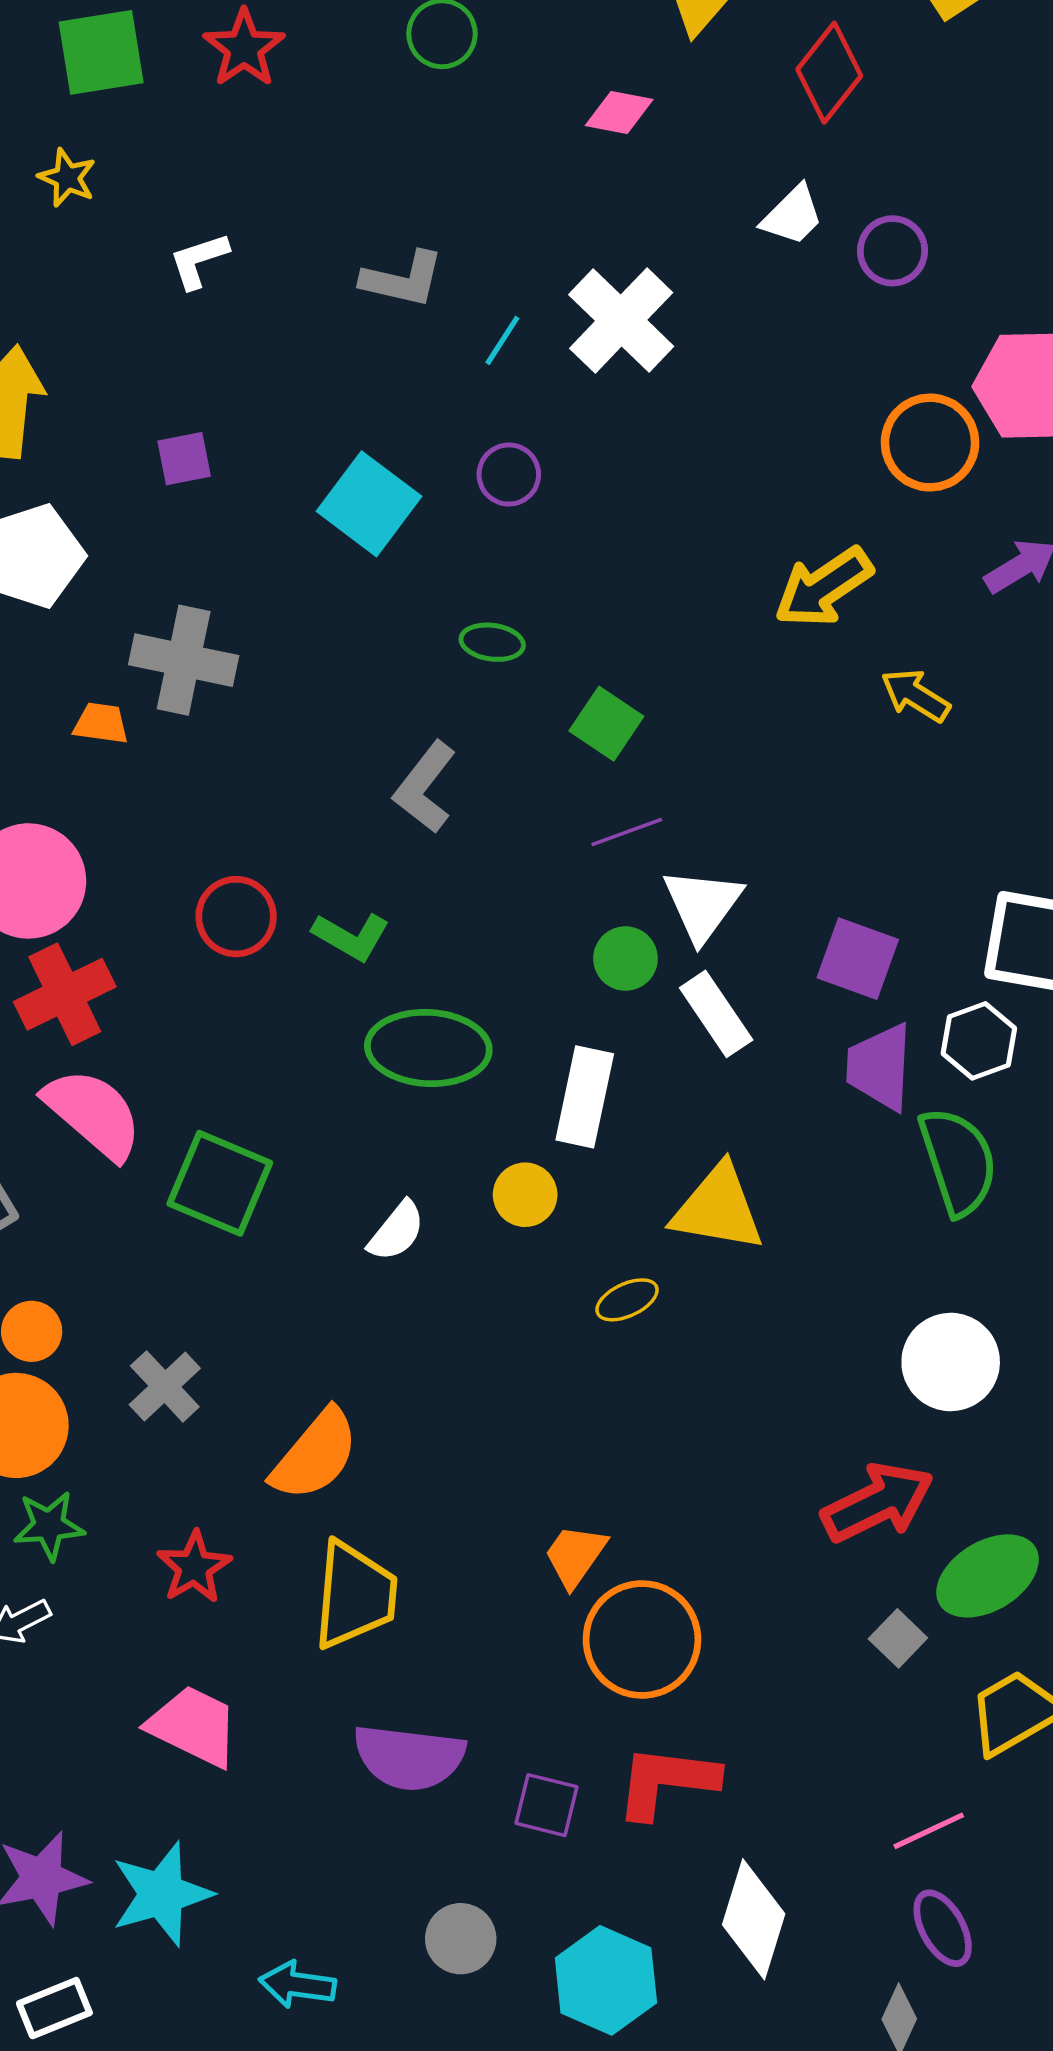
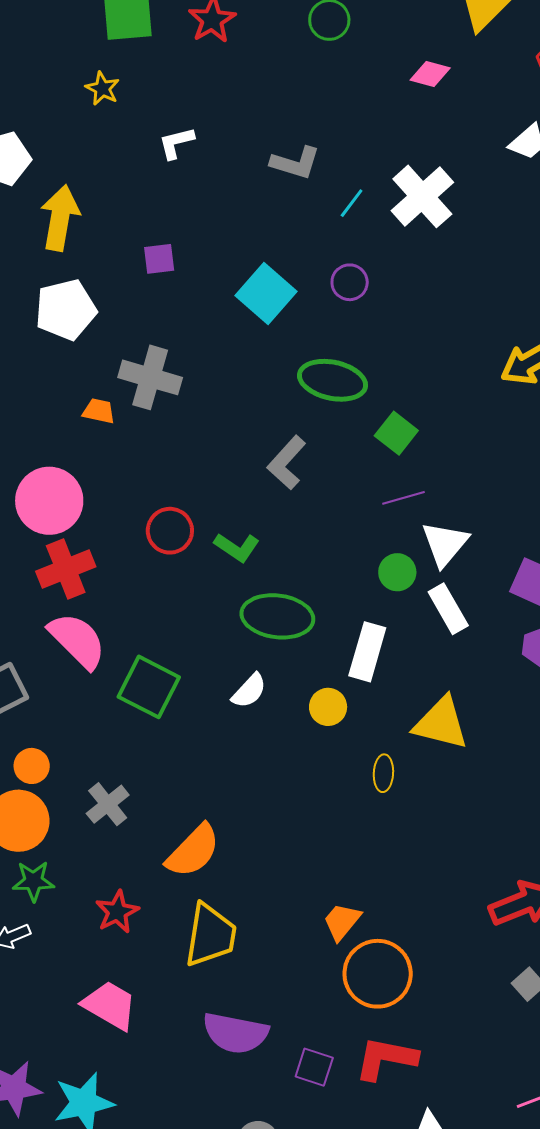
green ellipse: (492, 642) -> (333, 380), size x1.8
white semicircle: (396, 1231) -> (249, 691), moved
yellow ellipse: (627, 1300) -> (383, 773), turned -66

